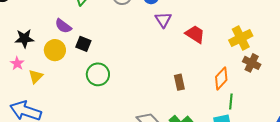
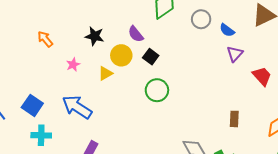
pink star: (17, 63) -> (73, 65), moved
yellow triangle: (36, 76) -> (105, 73), moved

